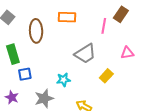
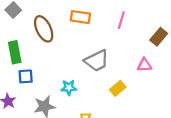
brown rectangle: (121, 14) -> (159, 37), moved
pink line: (104, 26) -> (121, 20), moved
brown ellipse: (36, 31) -> (44, 29), turned -30

